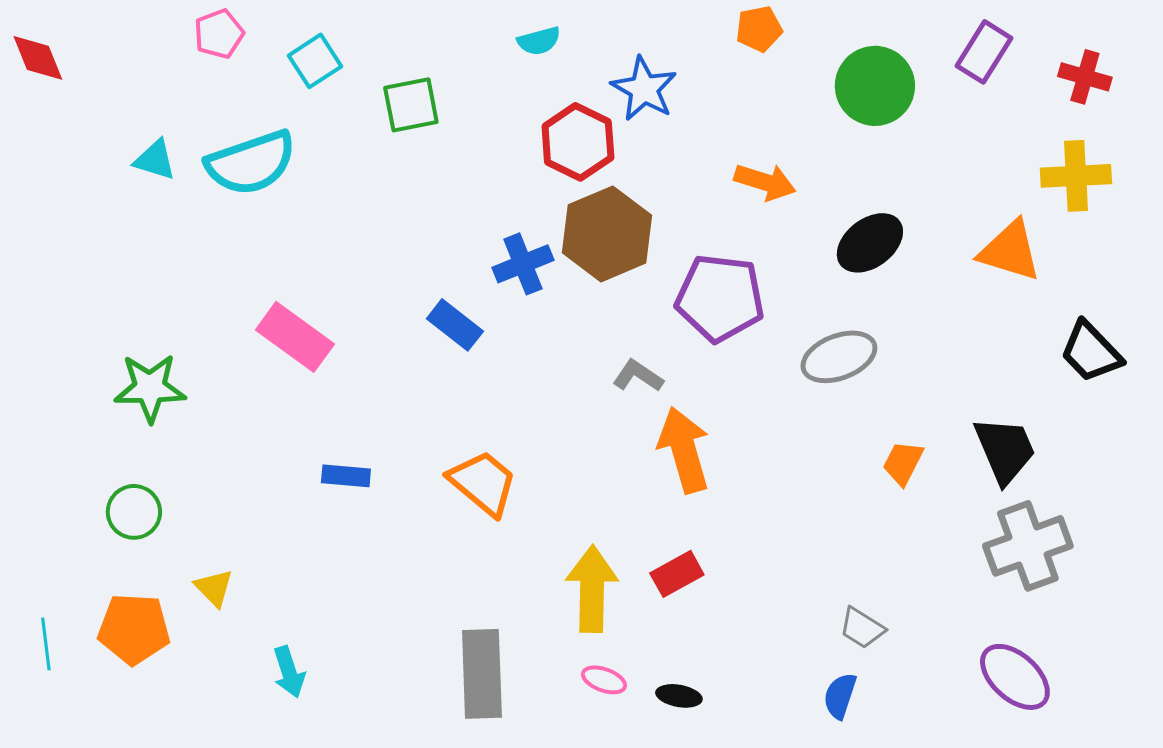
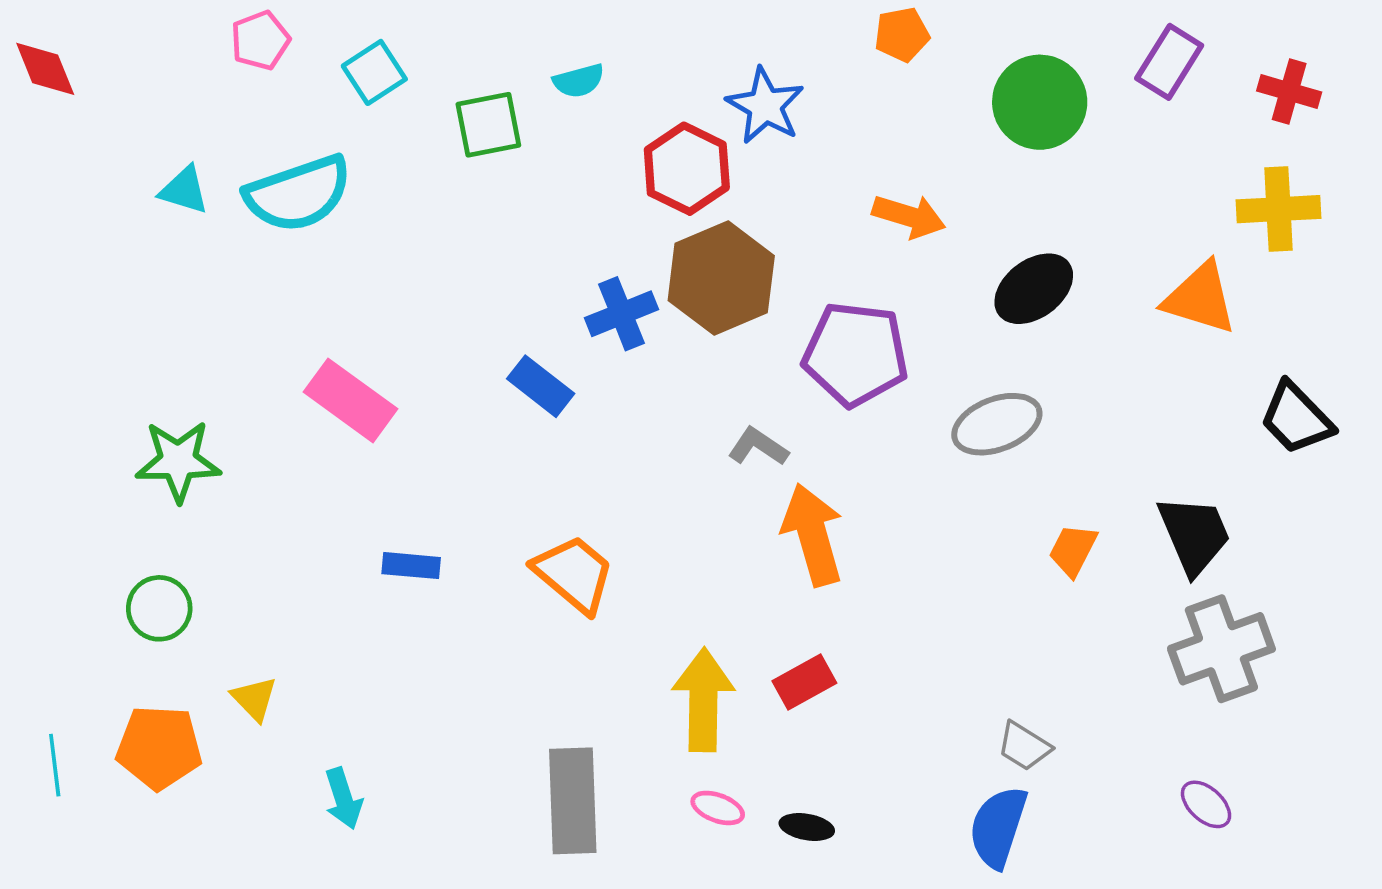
cyan semicircle: (539, 41) -> (579, 81), moved
purple ellipse: (1015, 677) -> (1206, 804), size x0.6
blue semicircle: (840, 696) -> (998, 827), size x1.5

